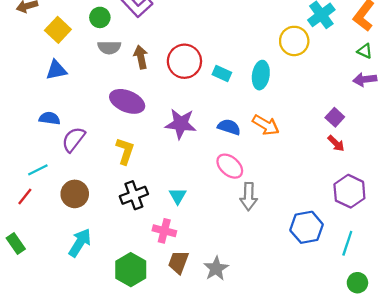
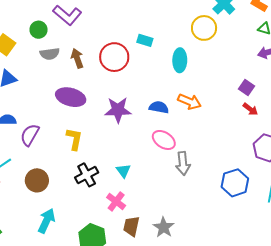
cyan rectangle: (222, 73) -> (145, 40), moved
pink cross: (164, 231) -> (116, 201), turned 30

